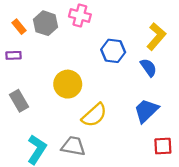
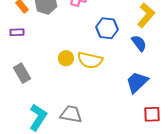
yellow circle: (68, 84) -> (66, 58), size x0.6
yellow semicircle: (94, 115) -> (90, 60), moved, turned 55

